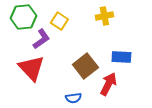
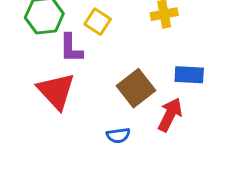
purple L-shape: (41, 39) -> (71, 48), turned 125

